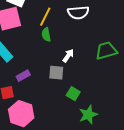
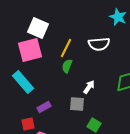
green semicircle: (46, 35) -> (67, 66), turned 32

